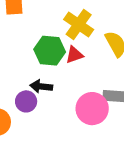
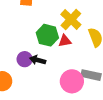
purple circle: (26, 101) -> (25, 59), moved

